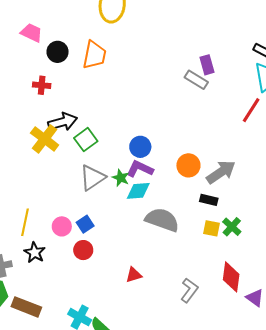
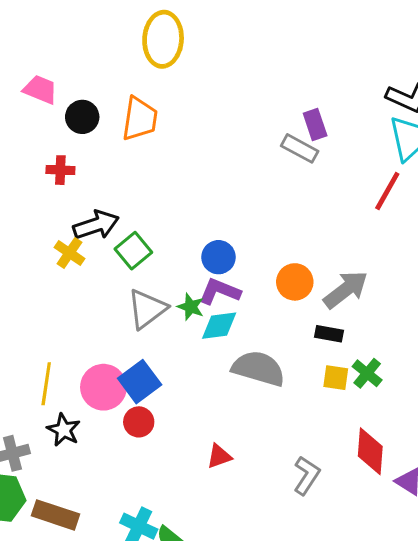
yellow cross: (45, 139) -> (69, 253), size x0.7
blue square: (85, 224) -> (140, 382), size x1.5
pink circle: (62, 226) -> (103, 387), size x1.5

